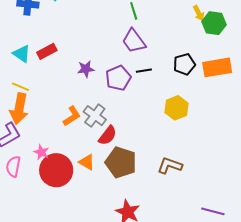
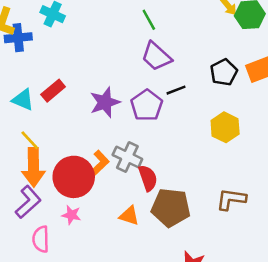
purple star: (86, 69) -> (105, 102), size x1.4
yellow line: (21, 87) -> (30, 140), turned 36
red semicircle: (108, 135) -> (148, 178), turned -45
red circle: (56, 170) -> (74, 177), moved

